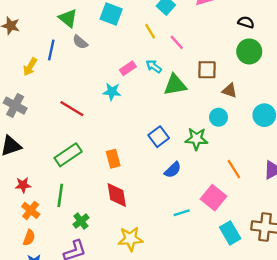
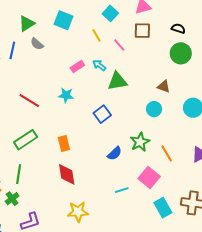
green triangle: (68, 18) -> (27, 23), turned 48
brown square: (207, 70) -> (142, 31), moved
cyan star: (112, 92) -> (66, 95), moved
blue square: (159, 137) -> (102, 114), moved
green star: (196, 139) -> (140, 142), moved, turned -30
green cross: (81, 221) -> (12, 199), moved

